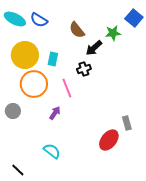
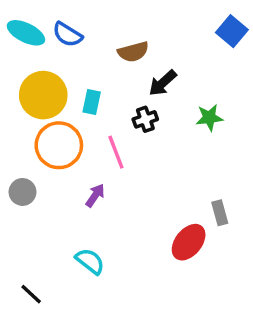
brown semicircle: (77, 30) -> (133, 52), turned -66
green star: (113, 33) -> (209, 118), moved

